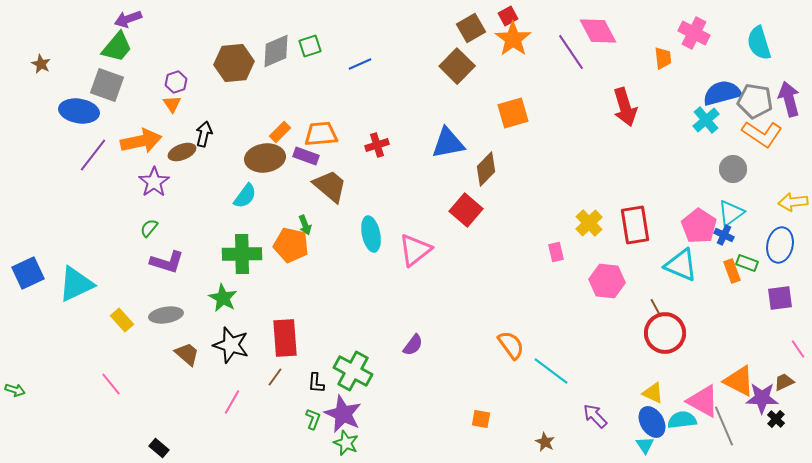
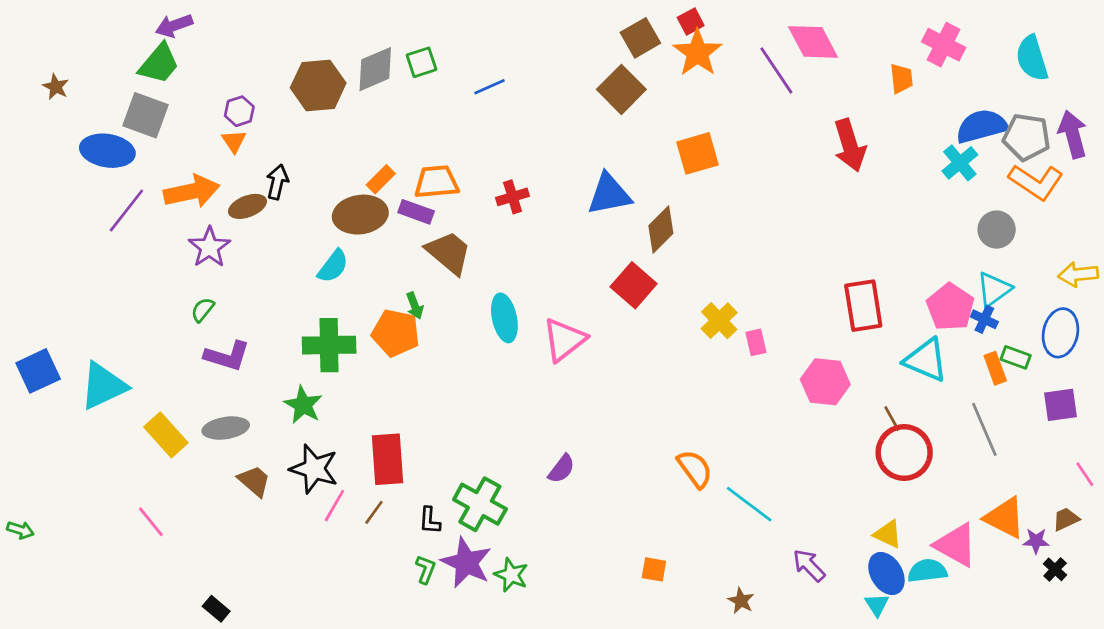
yellow cross: (589, 223) -> (719, 321), moved
yellow rectangle: (122, 320) -> (166, 435), size x1.4
purple star: (762, 398) -> (1036, 541), size x0.6
pink line: (232, 402) -> (334, 506), moved
gray line: (724, 426) -> (984, 429), moved
green star: (346, 443) -> (511, 575), moved

